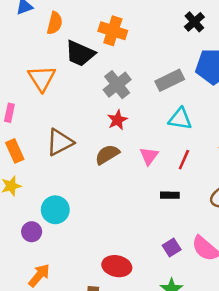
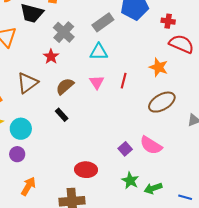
cyan triangle: (180, 119) -> (99, 52), moved
red star: (117, 120) -> (51, 57), moved
black rectangle: (170, 195) -> (62, 115), moved, turned 56
cyan circle: (55, 210) -> (21, 129), moved

